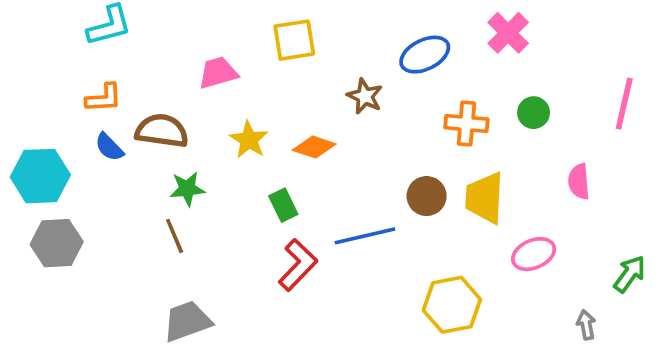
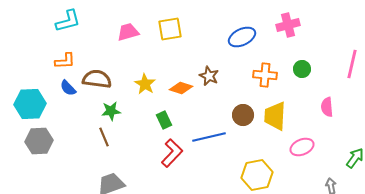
pink cross: (508, 33) -> (288, 25), turned 30
pink trapezoid: (218, 73) -> (128, 32), moved
brown star: (365, 96) -> (209, 76), moved

